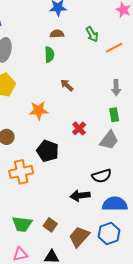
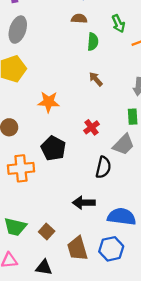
green semicircle: (49, 54) -> (93, 42), moved
brown arrow: (67, 85) -> (96, 79), moved
black semicircle: (102, 176) -> (103, 167), moved, turned -66
brown trapezoid: (79, 237) -> (77, 249), turned -65

